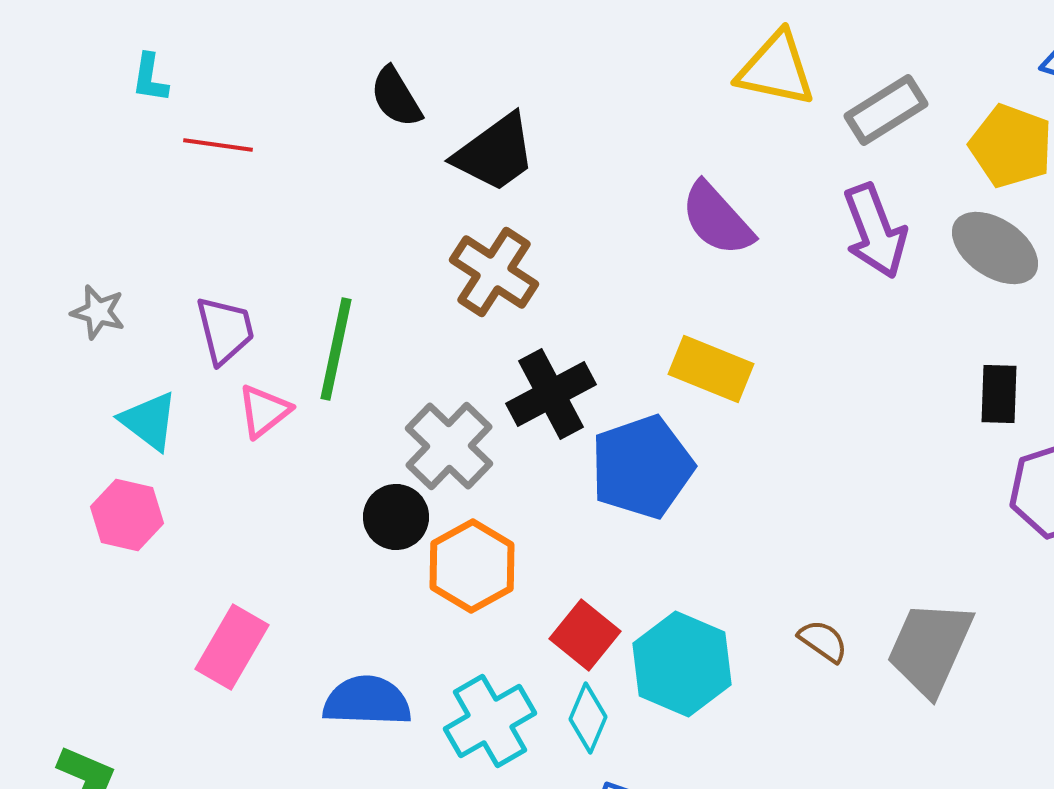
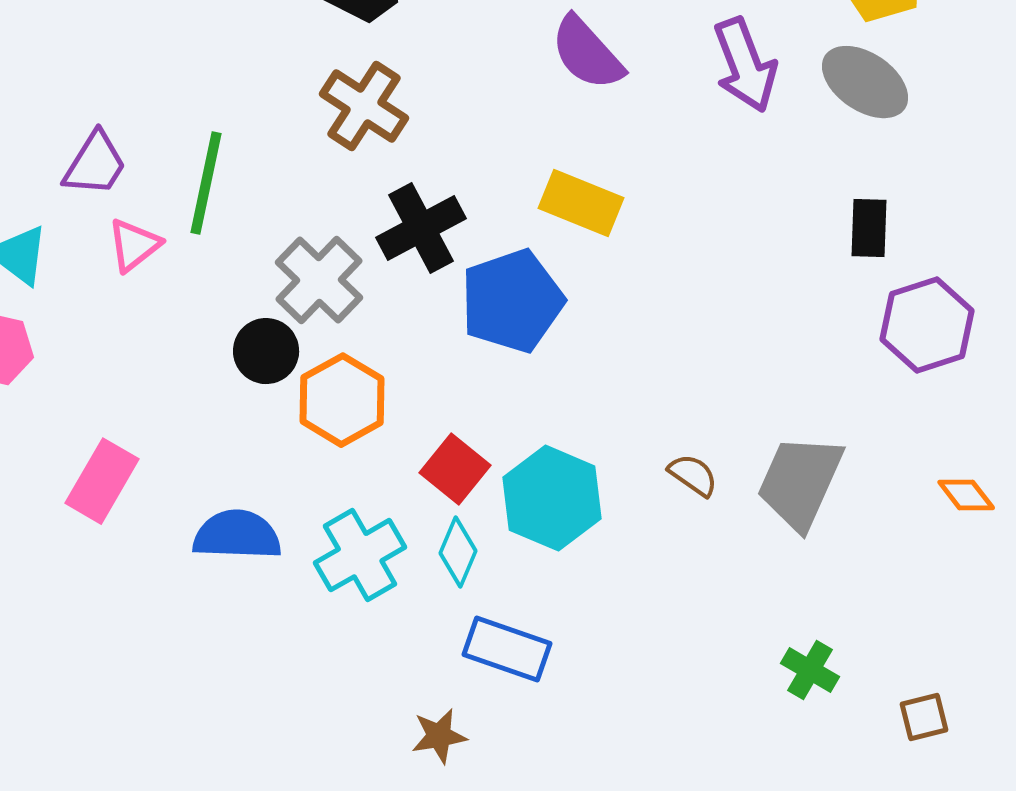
purple trapezoid: (225, 330) -> (95, 164), turned 46

